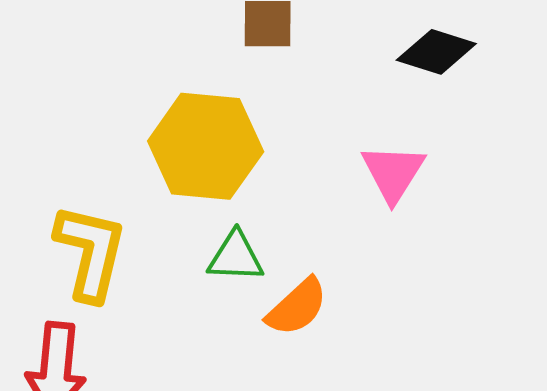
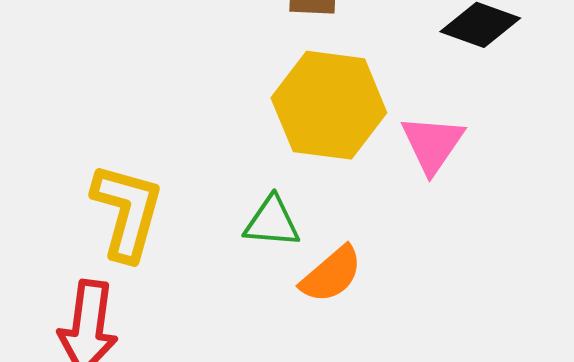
yellow hexagon: (206, 146) -> (329, 105), moved

